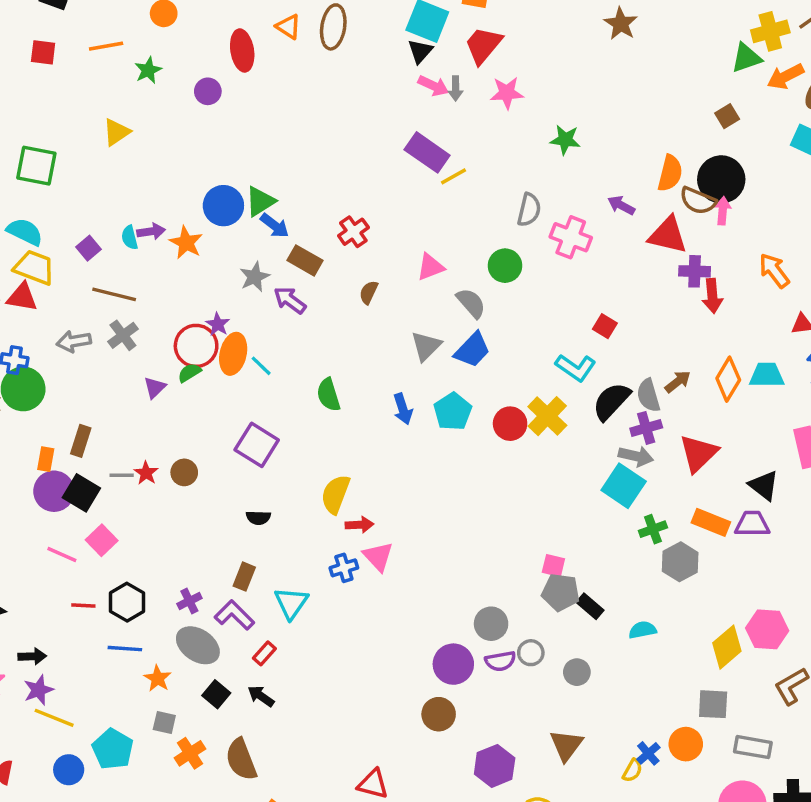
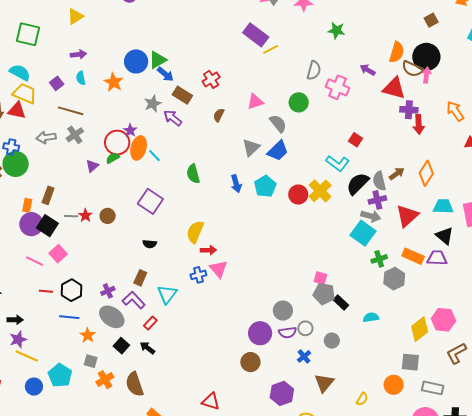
purple arrow: (151, 231) -> (78, 54), moved
cyan trapezoid: (767, 375) -> (443, 206), moved
blue cross: (648, 753) -> (304, 356), moved

